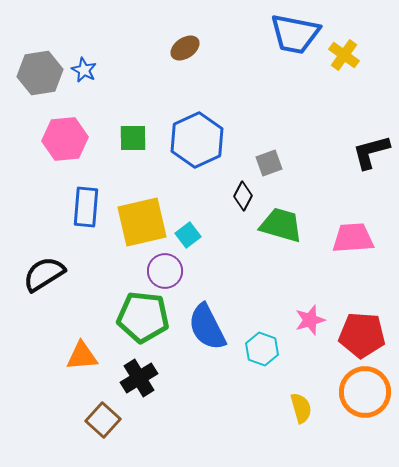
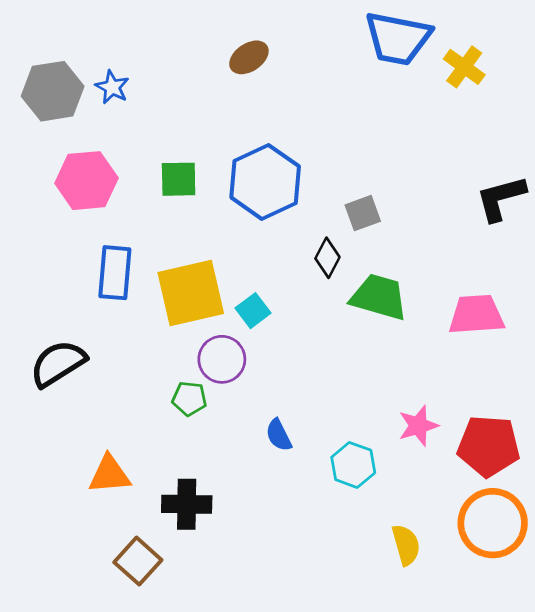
green pentagon: (143, 317) -> (189, 399), moved, size x0.5
blue semicircle: (207, 327) -> (279, 435), size x0.5
black cross: (139, 378) -> (187, 504), turned 33

